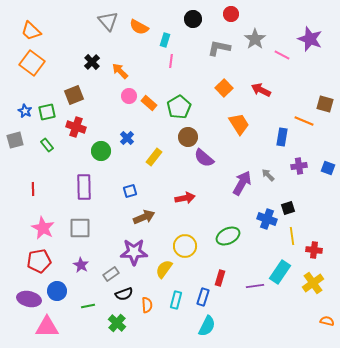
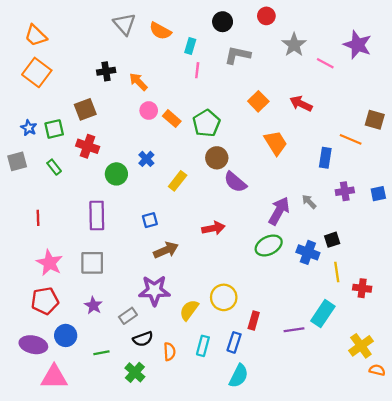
gray L-shape: (219, 48) -> (238, 55), moved
black cross: (92, 62) -> (106, 71), turned 35
blue square: (328, 168) -> (378, 194), turned -32
green ellipse: (228, 236) -> (269, 245), moved
yellow circle: (185, 246) -> (224, 297), moved
yellow cross: (313, 283) -> (361, 346), moved

